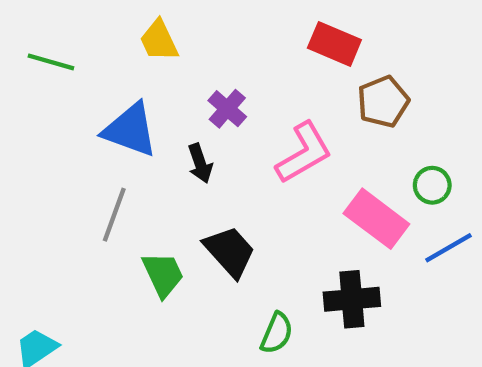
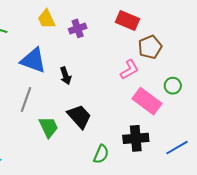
purple cross: (227, 109) -> (78, 28), moved, turned 30
pink L-shape: (304, 153) -> (129, 70), moved, size x0.7
blue line: (448, 248) -> (177, 148), moved

